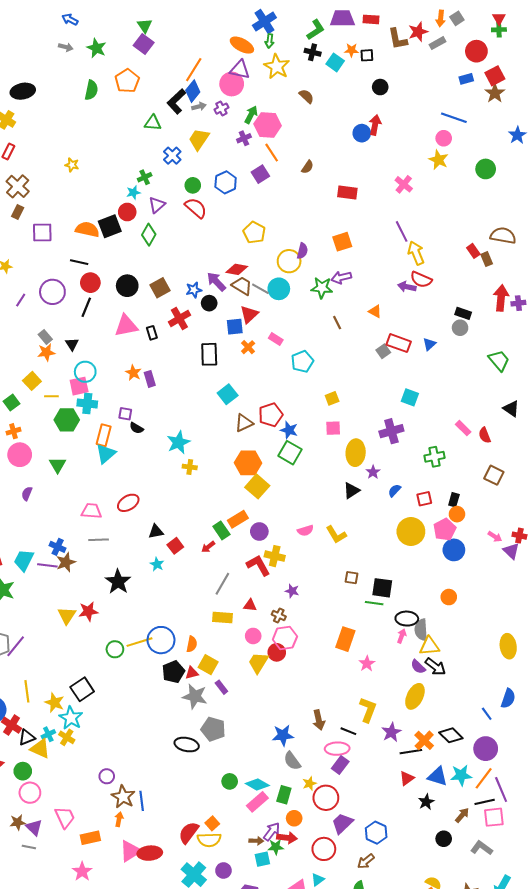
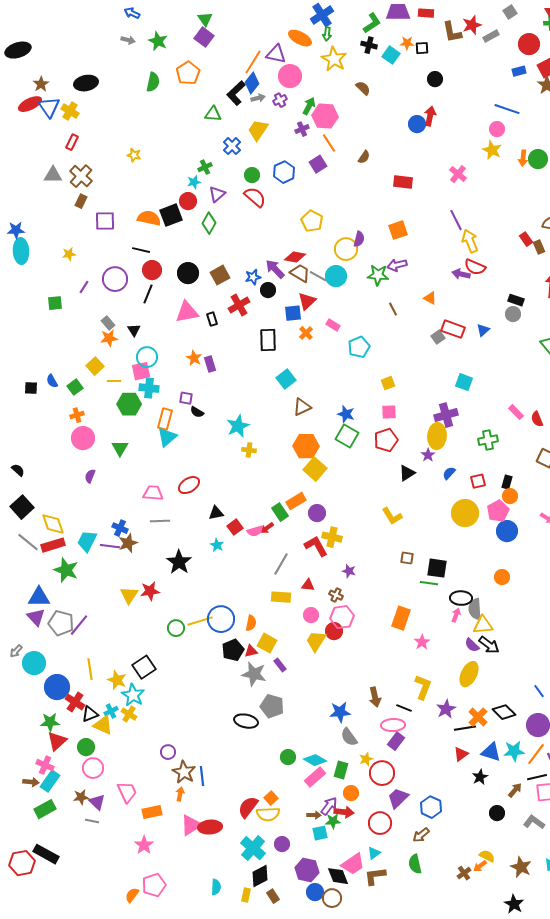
orange arrow: (441, 18) -> (523, 158), moved
purple triangle: (240, 70) -> (276, 54), moved
red pentagon: (271, 415) -> (386, 440), moved
yellow ellipse: (356, 453) -> (437, 436), moved
pink semicircle: (305, 530) -> (255, 531), moved

